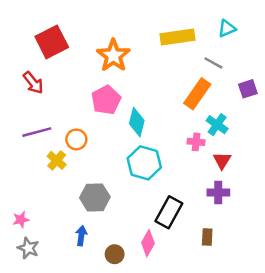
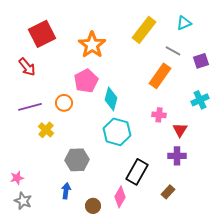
yellow rectangle: (178, 37) -> (144, 30), turned -44
purple square: (248, 89) -> (201, 61), moved
cyan cross: (217, 125) -> (200, 100), moved, turned 30
orange circle: (76, 139) -> (64, 103), moved
brown rectangle: (207, 237) -> (168, 192), turned 40

